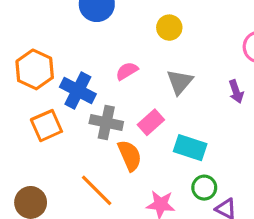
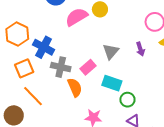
pink semicircle: (127, 71) -> (77, 17), moved, size x1.6
gray triangle: (180, 82) -> (111, 52), moved
green circle: (204, 188) -> (127, 100), moved
orange line: (97, 190) -> (33, 96), moved

